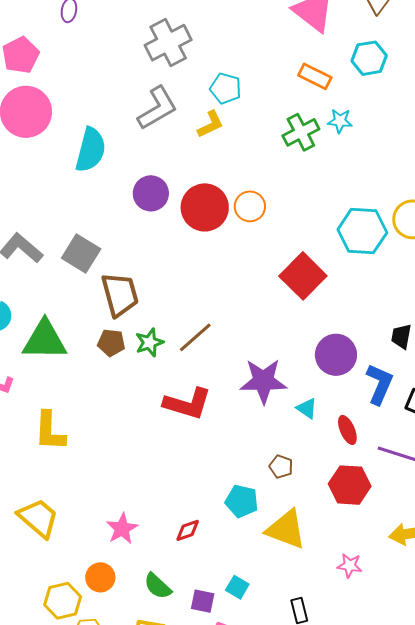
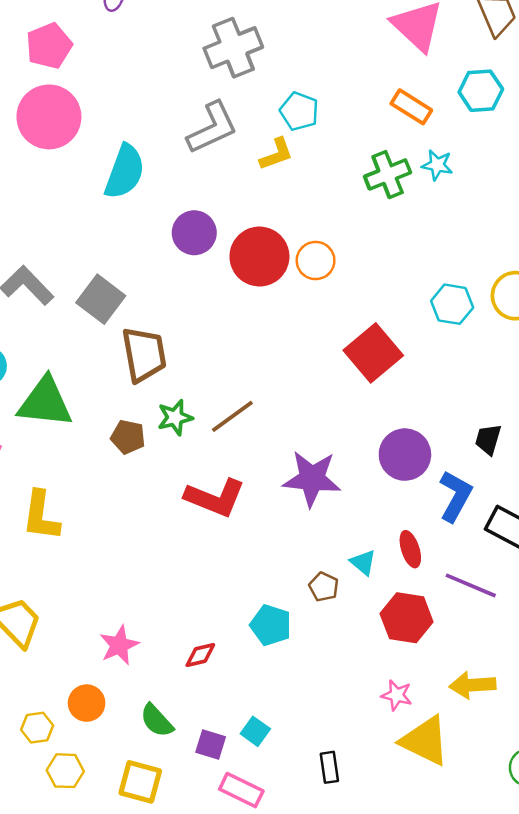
cyan hexagon: (362, 231) -> (452, 304), size x0.7
brown pentagon: (111, 343) -> (128, 437), moved
cyan triangle: (307, 408) -> (363, 562), moved
yellow triangle: (286, 529) -> (425, 741), moved
pink star: (350, 566) -> (397, 695), moved
yellow hexagon: (63, 601) -> (37, 728), size x0.7

